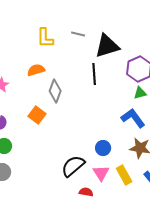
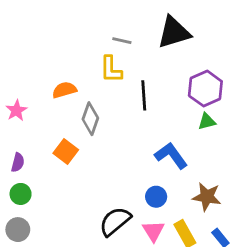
yellow L-shape: (45, 38) -> (111, 69), moved
black triangle: (107, 46) -> (174, 32), moved
blue L-shape: (133, 118) -> (171, 156), moved

